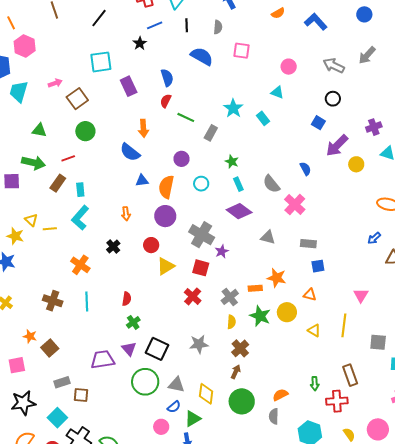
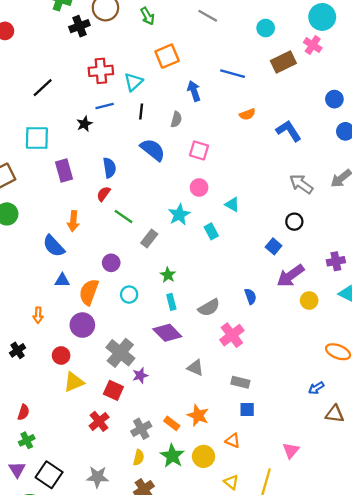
pink circle: (289, 67) -> (199, 187), moved
gray semicircle: (271, 184) -> (209, 308), turned -90
orange rectangle: (255, 288) -> (172, 423), turned 32

